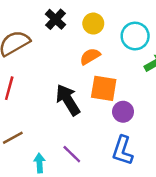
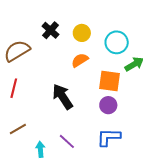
orange square: (104, 88) -> (109, 81), moved
blue L-shape: (123, 151) -> (109, 137), turned 75

